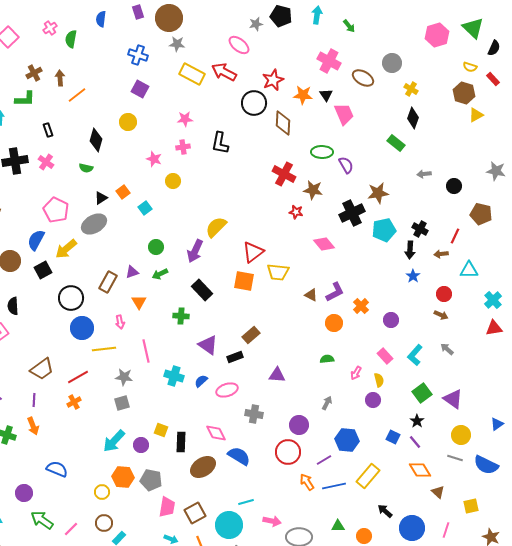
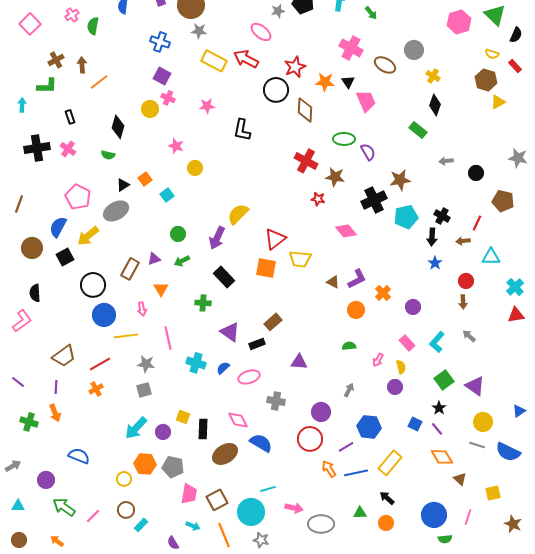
pink cross: (183, 147) -> (168, 98), moved, turned 32
brown arrow: (441, 315) -> (463, 302), turned 64
black arrow: (385, 511) -> (387, 498), moved

